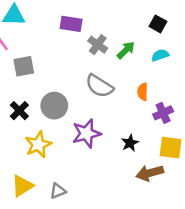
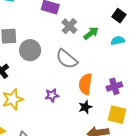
orange semicircle: (143, 92) -> (85, 84), moved, size x1.5
gray circle: (54, 106) -> (30, 50), moved
purple star: (86, 134) -> (52, 95), size x0.6

